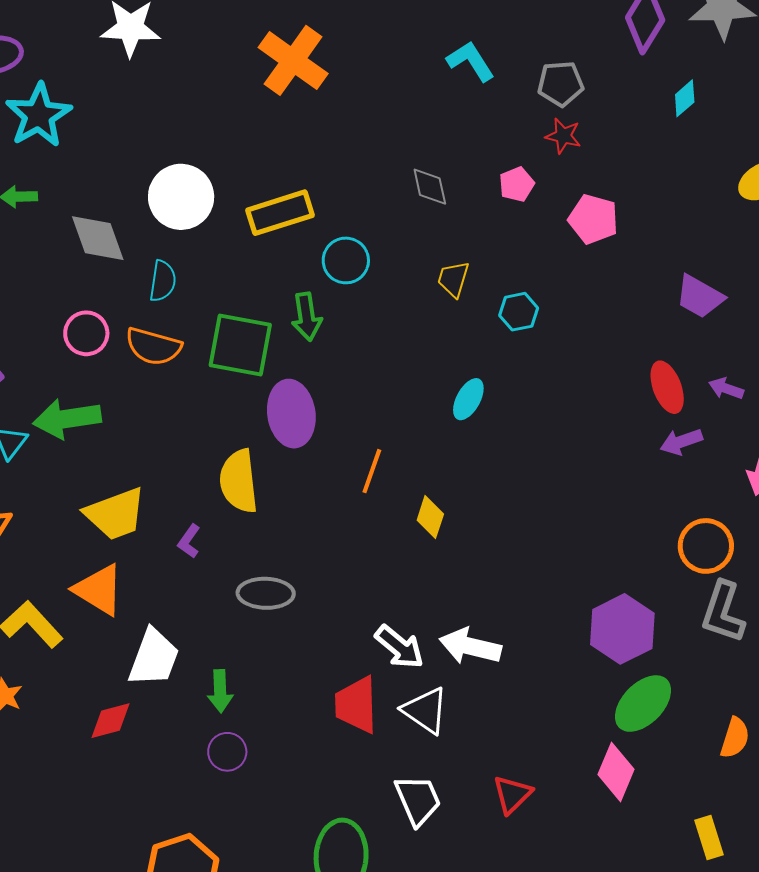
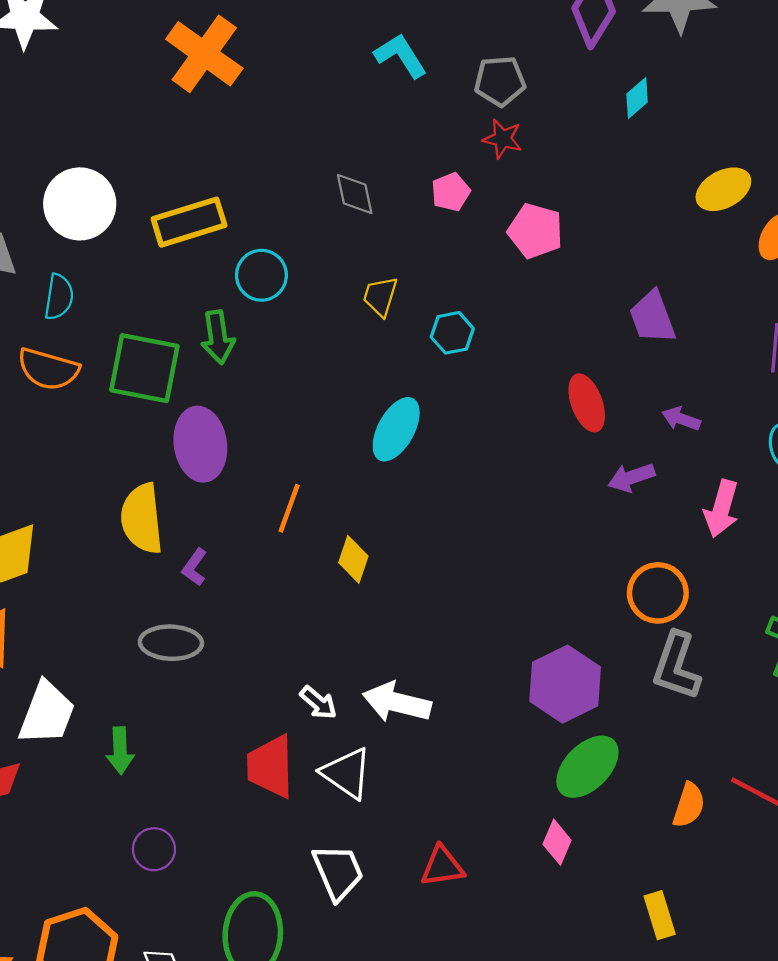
purple trapezoid: (700, 297) -> (652, 317), turned 40
red ellipse: (667, 387) -> (587, 403), moved
cyan ellipse: (468, 399) -> (396, 429), size x1.4
purple L-shape: (189, 541) -> (195, 567), moved
white arrow: (399, 647) -> (318, 703), size x0.7
purple circle: (227, 752) -> (154, 849), moved
pink diamond: (616, 772) -> (557, 842), size x0.7
red triangle: (512, 794) -> (442, 866), turned 36

